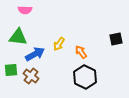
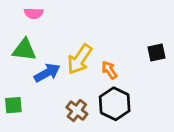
yellow arrow: (59, 44) -> (80, 59), size x1.6
green square: (11, 70) -> (13, 105), moved
brown cross: (31, 76) -> (77, 111), moved

